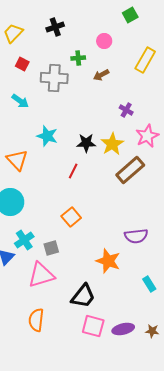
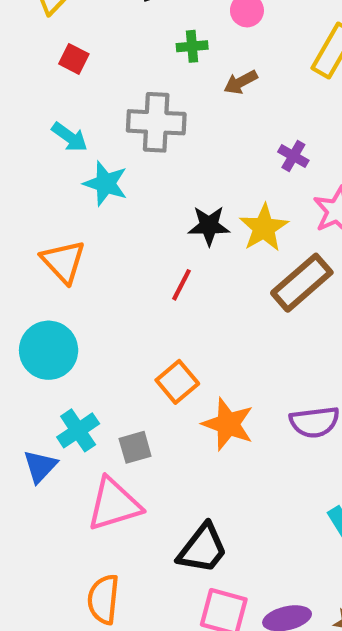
gray cross: (54, 78) -> (156, 122), moved
cyan star: (47, 136) -> (106, 183), moved
orange star: (108, 261) -> (228, 424), moved

